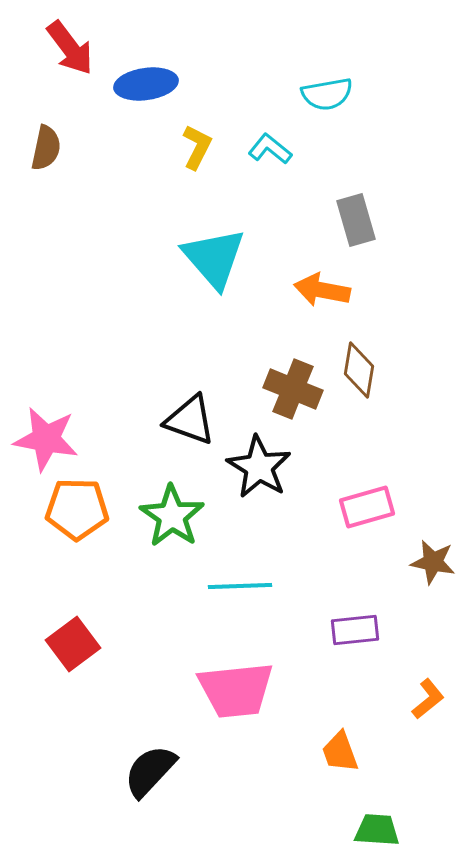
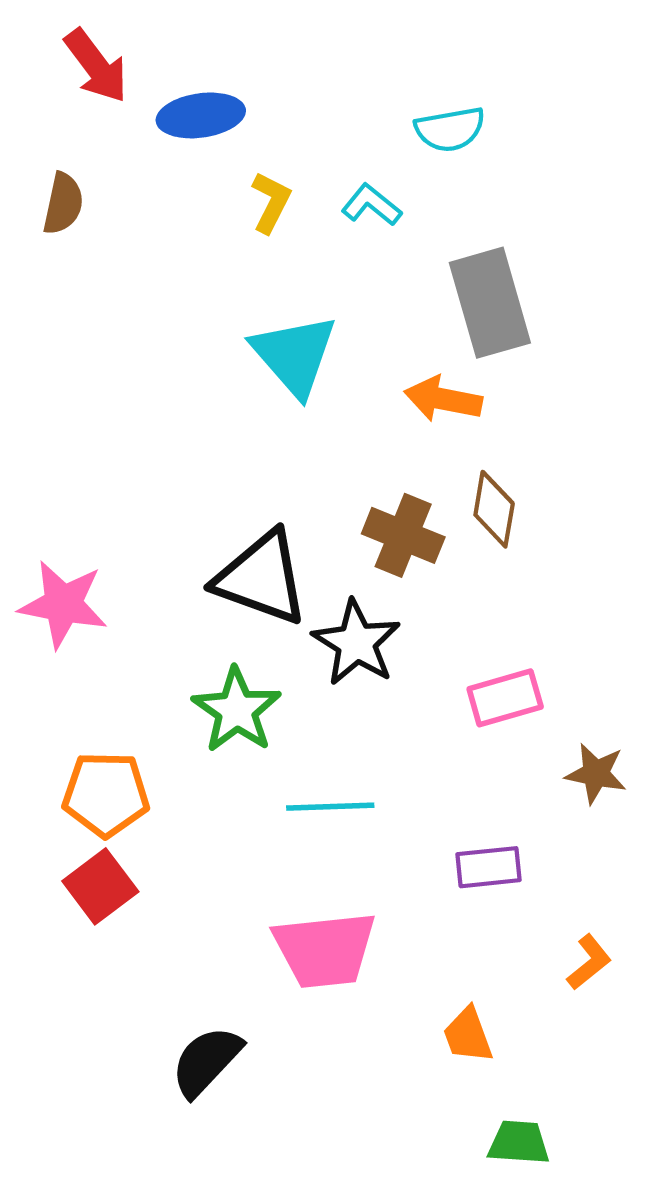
gray rectangle: (356, 220) -> (490, 303), size x1.5
black triangle: (190, 420) -> (261, 578), size x1.4
orange pentagon: (77, 509) -> (106, 794), moved

